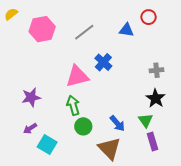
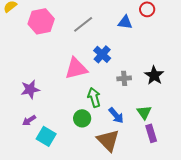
gray cross: (157, 70) -> (124, 78), moved
black star: (156, 98) -> (154, 75), moved
green arrow: (73, 105) -> (94, 97), moved

